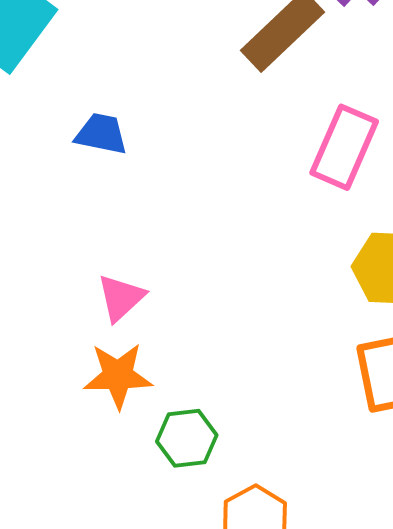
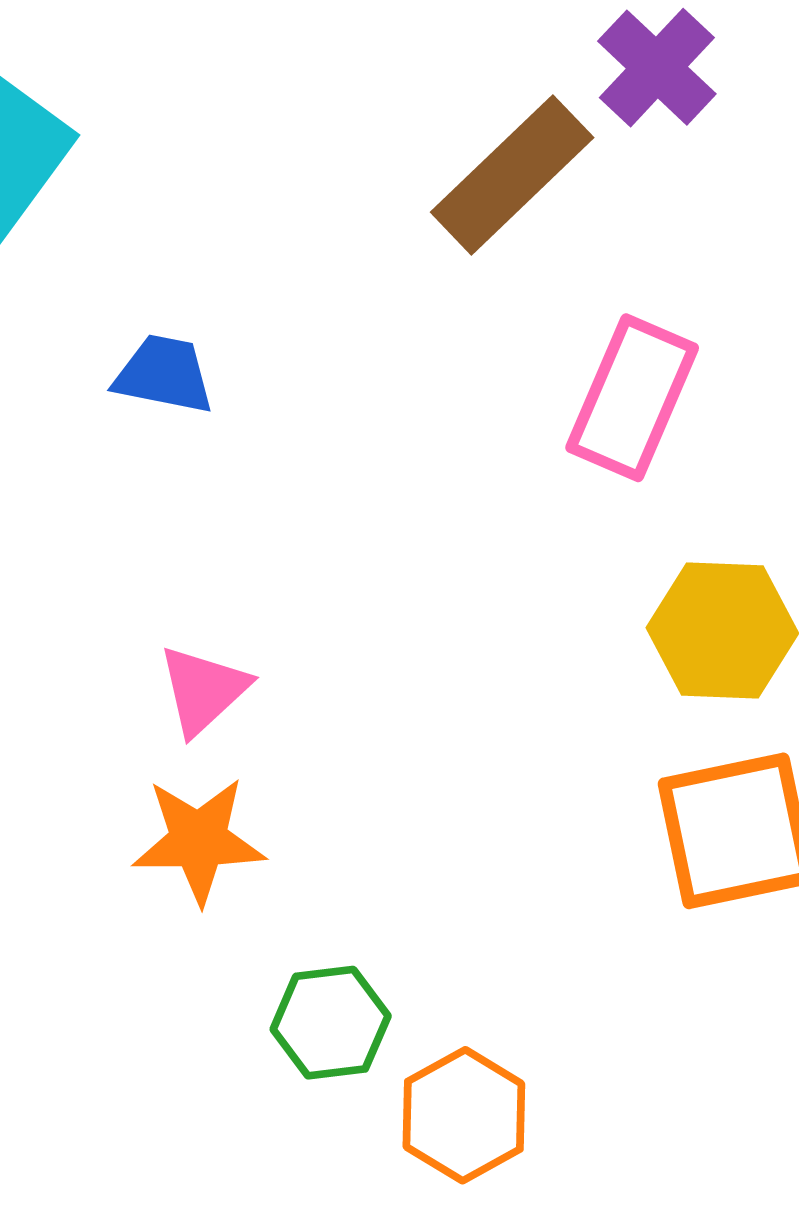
green hexagon: (187, 438) -> (331, 1023), moved

